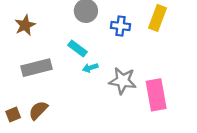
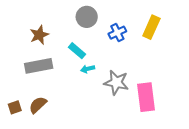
brown star: (25, 25) -> (39, 35), moved
blue cross: (121, 26) -> (117, 33), turned -36

